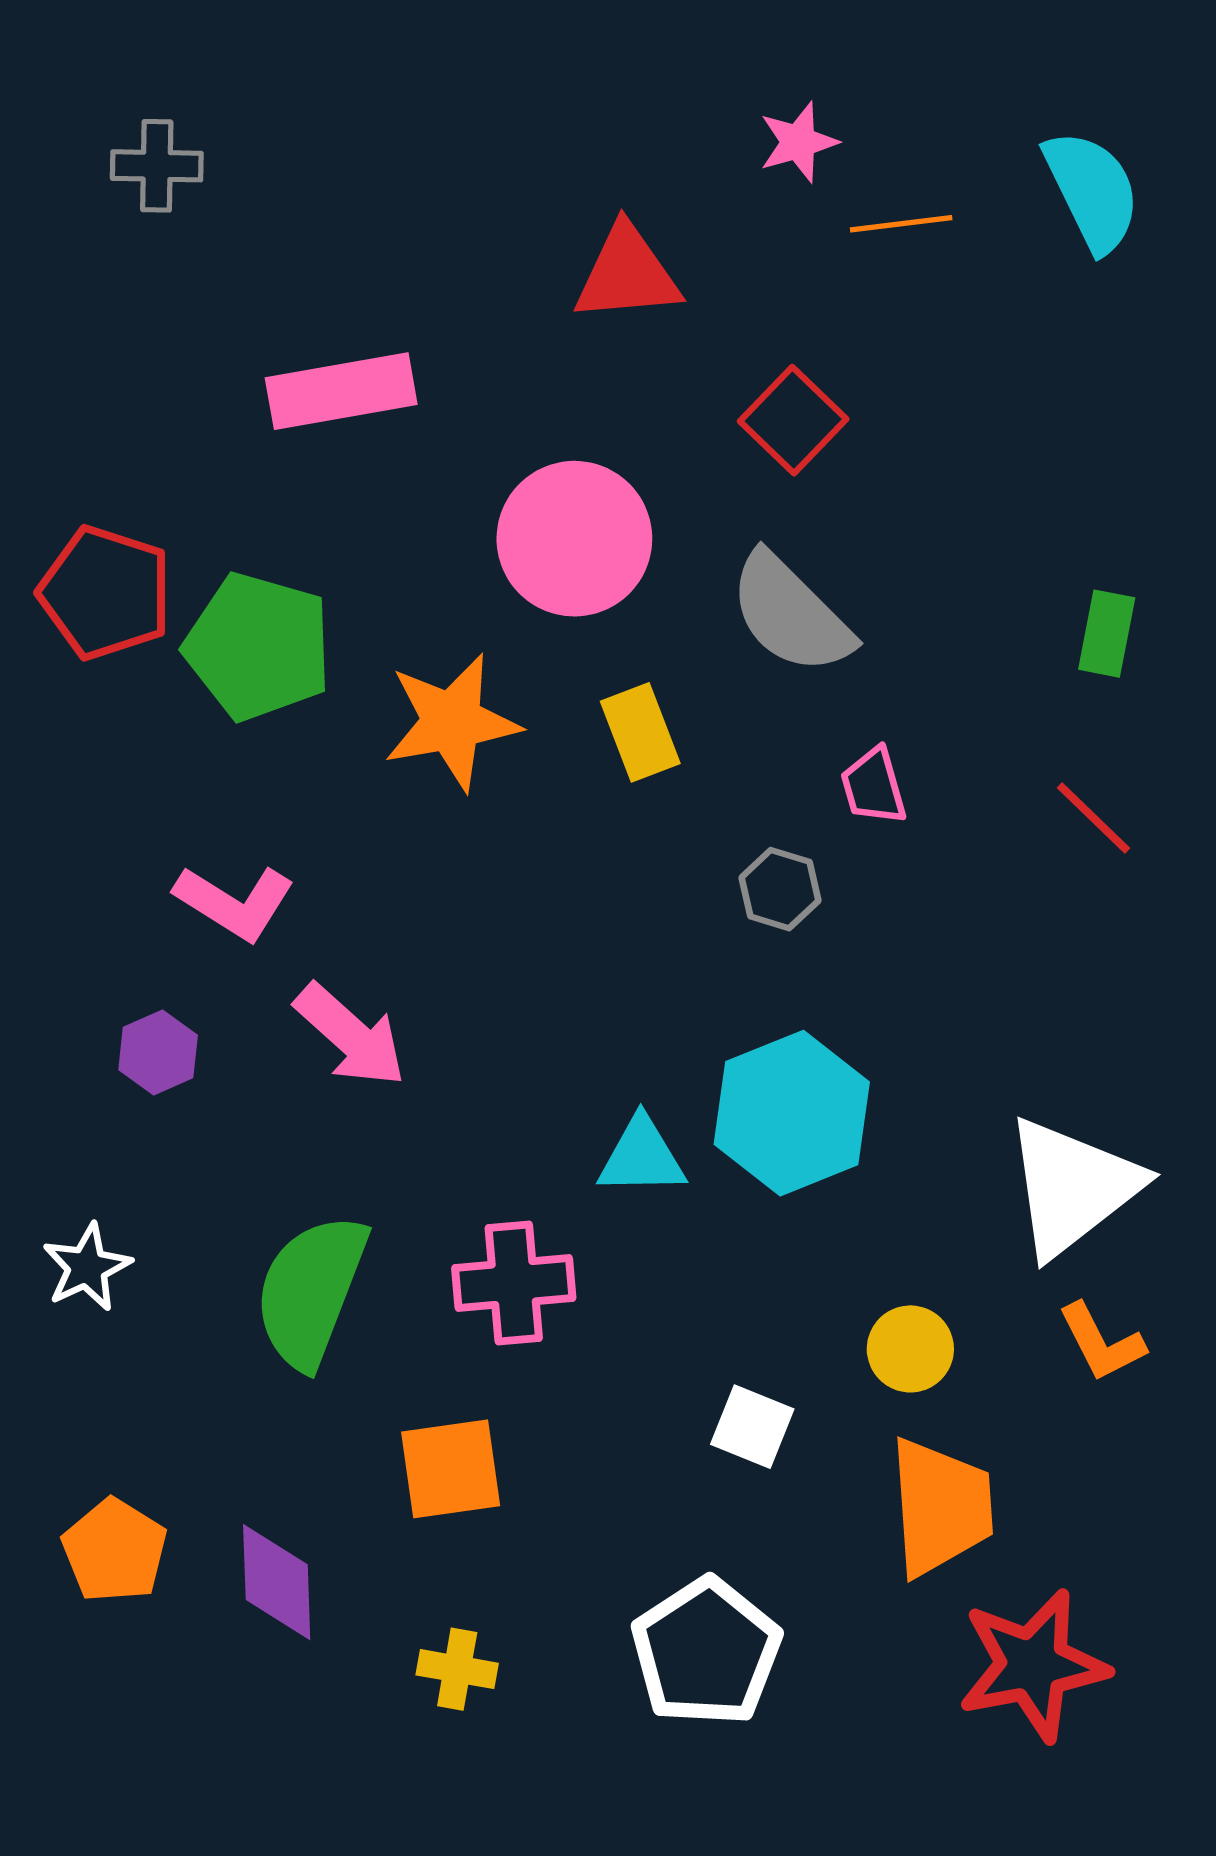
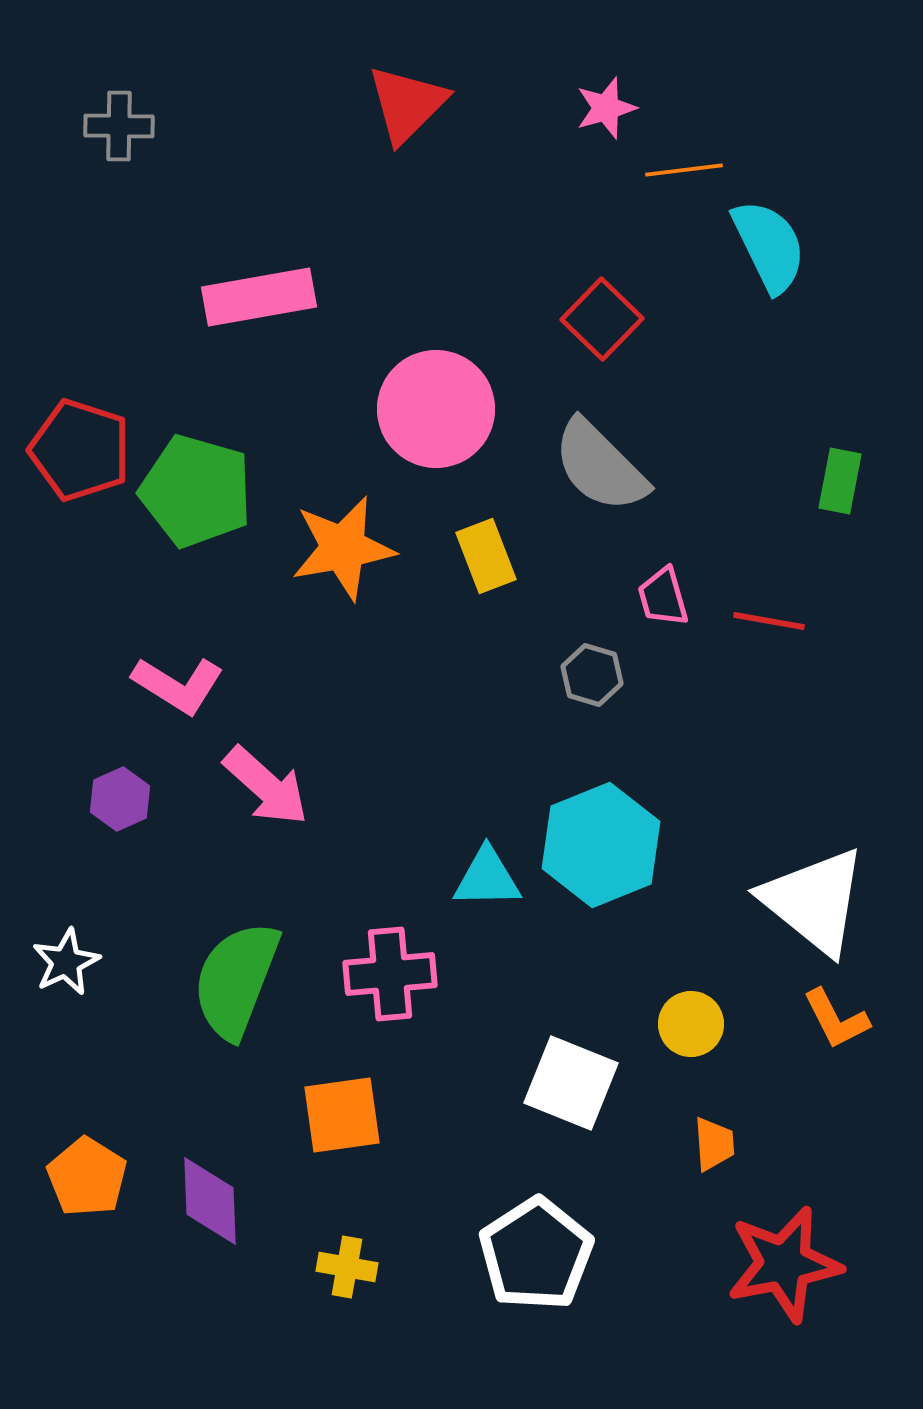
cyan semicircle: (1092, 191) -> (769, 246), moved
red triangle: (627, 274) -> (407, 104), moved, turned -40
red line: (1093, 818) -> (769, 621), moved, turned -34
white triangle: (1072, 1187) -> (814, 901), turned -43
white square: (752, 1427) -> (571, 1083), size x1.5
orange trapezoid: (941, 1507) -> (714, 1144), size x0.5

